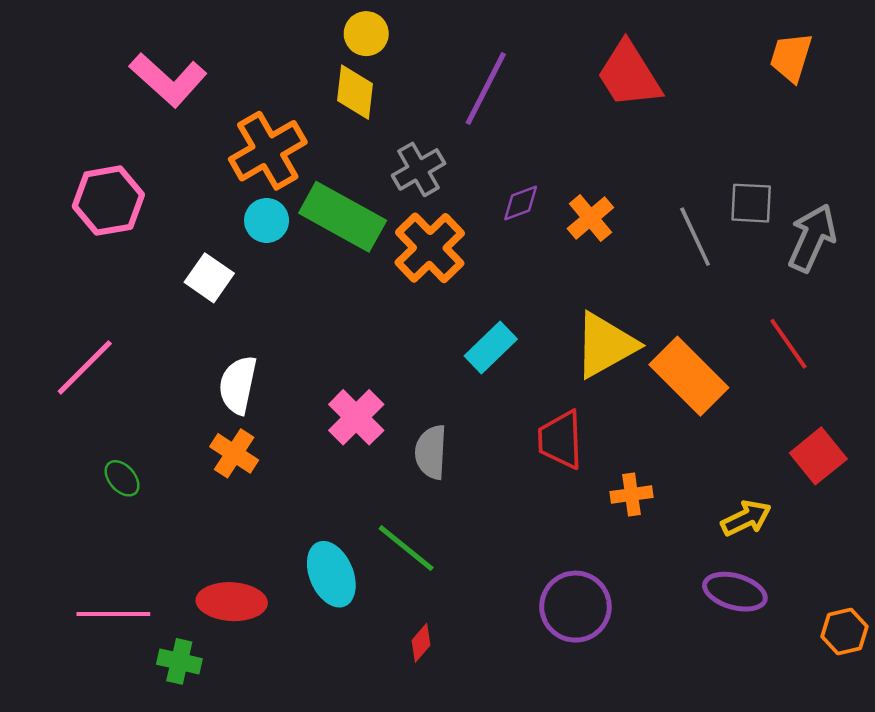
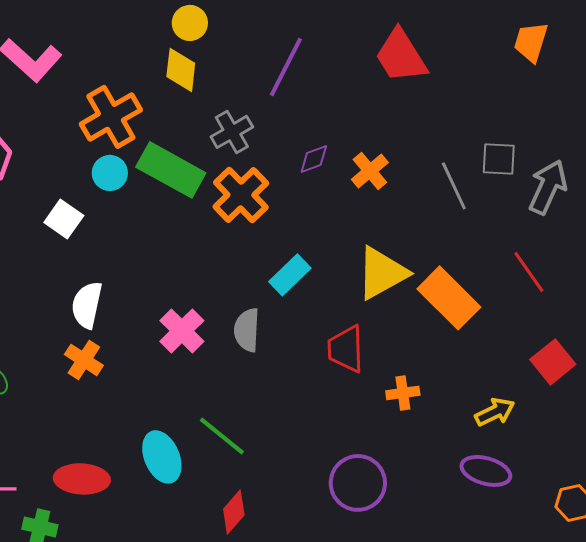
gray semicircle: (431, 452) -> (247, 330), moved
red diamond: (421, 643) -> (234, 512), size x1.4

